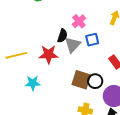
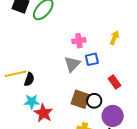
pink cross: (79, 21) -> (79, 41), turned 32
black semicircle: (62, 36) -> (29, 79), moved
red star: (49, 54) -> (43, 113), moved, turned 30

